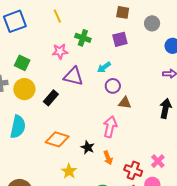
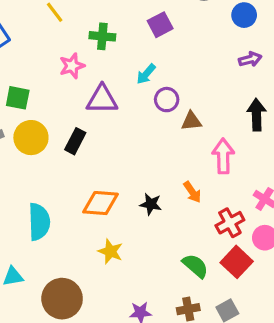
cyan semicircle: (18, 127) -> (39, 222), moved
pink arrow: (110, 127) -> (223, 156), moved
orange arrow: (108, 158) -> (192, 192), moved
red cross: (133, 170) -> (230, 223), turned -36
yellow star: (69, 171) -> (110, 251), moved

